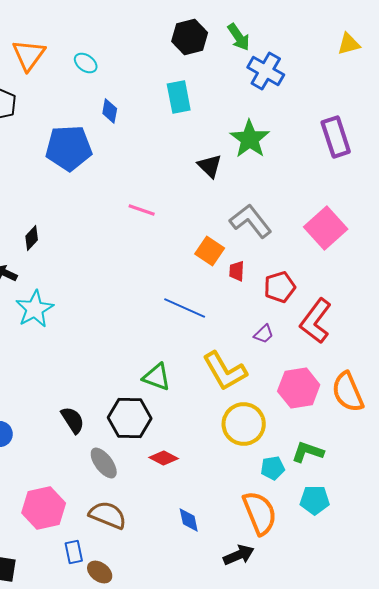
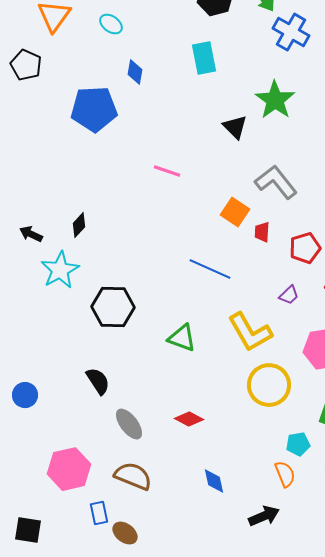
black diamond: (32, 238) -> (79, 225), moved
black hexagon: (130, 418) -> (113, 307), moved
cyan pentagon: (273, 468) -> (298, 444), moved
orange semicircle: (260, 513) -> (285, 474), size x0.6

